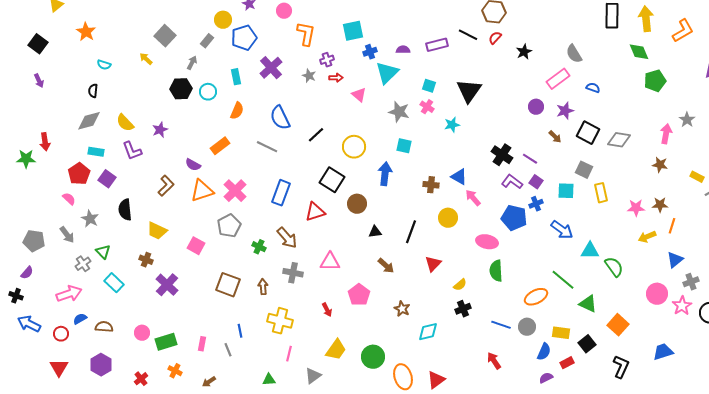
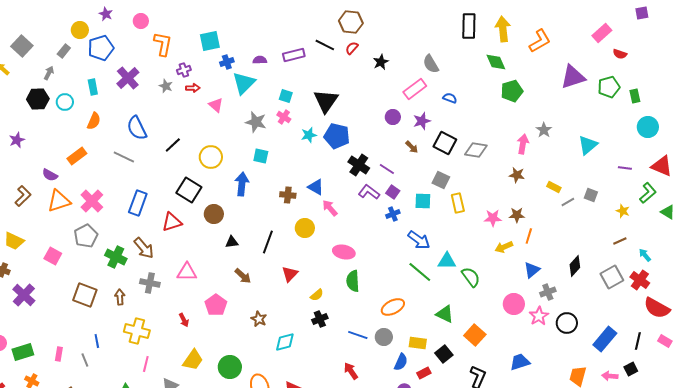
blue pentagon: (514, 218) -> (337, 136), moved
green cross: (259, 247) -> (116, 257), size x1.5
green line: (563, 280) -> (420, 272), moved

